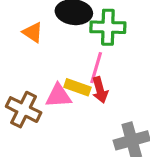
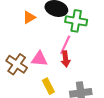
orange triangle: (33, 32) -> (29, 17), turned 48
yellow rectangle: (77, 87) -> (48, 86), moved, turned 35

